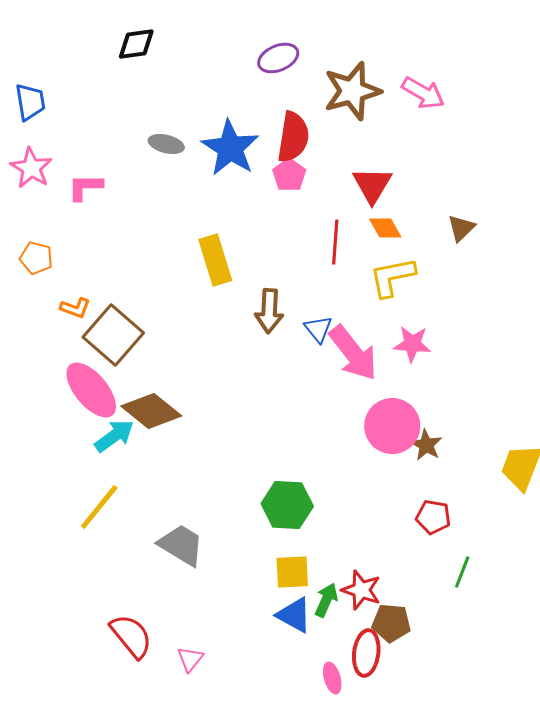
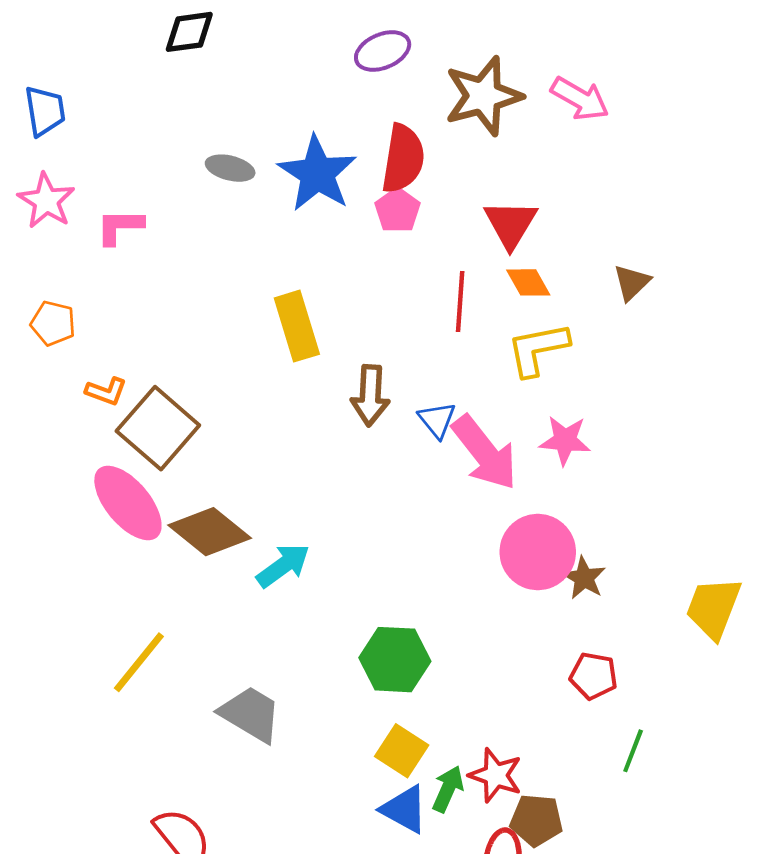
cyan arrow: (114, 436) -> (283, 566), moved
yellow square: (292, 572) -> (402, 751), turned 36

